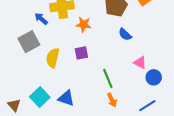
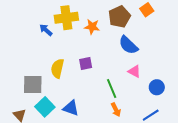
orange star: (84, 25) -> (92, 27), moved
blue semicircle: (125, 34) -> (128, 45), size x1.5
gray square: (29, 42) -> (33, 84), moved, turned 30
pink triangle: (140, 63) -> (134, 71), moved

